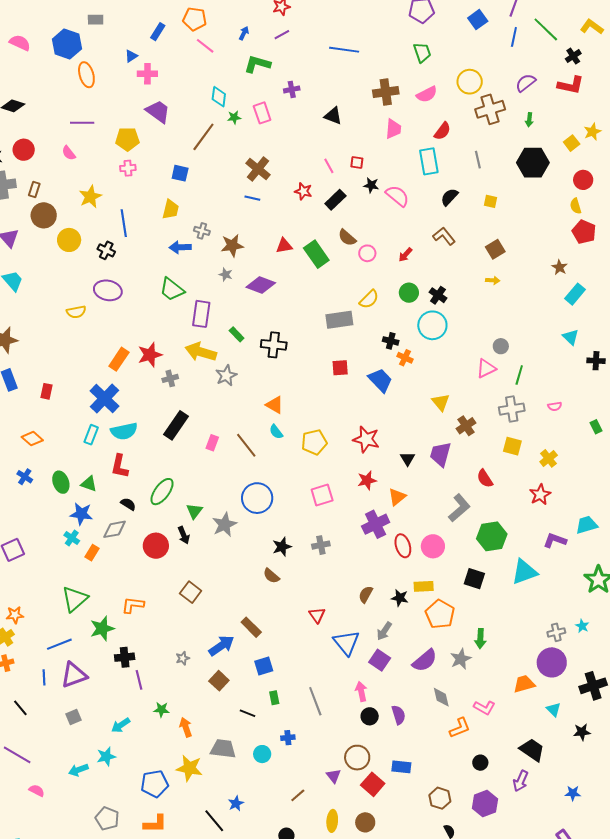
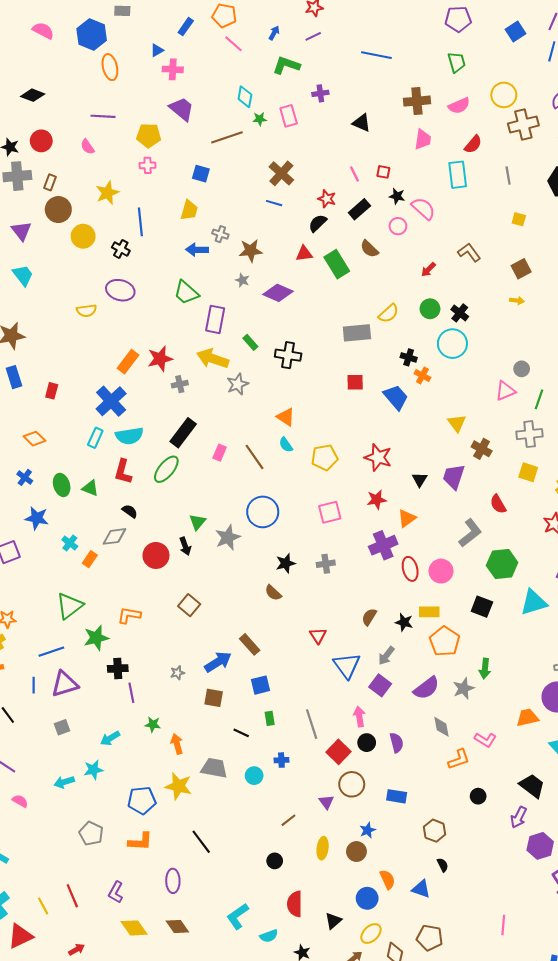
brown line: (203, 137) -> (227, 137), turned 32
black semicircle: (449, 197) -> (318, 223), moved
pink circle: (367, 253) -> (398, 226), moved
brown cross: (466, 426) -> (482, 449), turned -30
green ellipse: (162, 492) -> (166, 469), moved
blue star: (81, 514) -> (37, 518), moved
brown square: (219, 681) -> (214, 698), turned -36
red square: (373, 784) -> (338, 752), moved
blue star: (236, 803) -> (368, 830), moved
purple hexagon: (485, 804) -> (540, 846), moved

